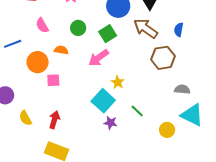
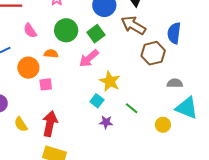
green circle: (78, 28) -> (66, 30), size x1.5
blue semicircle: (179, 30) -> (174, 33), moved, size x1.5
yellow star: (118, 82) -> (110, 81), size x1.5
cyan square: (103, 101) -> (97, 101), size x0.6
red arrow: (54, 120) -> (50, 124), size x1.4

